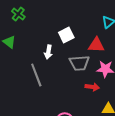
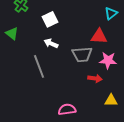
white square: (66, 35) -> (50, 19), moved
white arrow: (48, 52) -> (51, 43), turned 104

